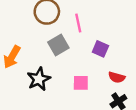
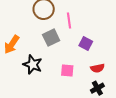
red semicircle: (117, 77) -> (97, 68), turned -32
black star: (39, 79) -> (33, 65), turned -30

